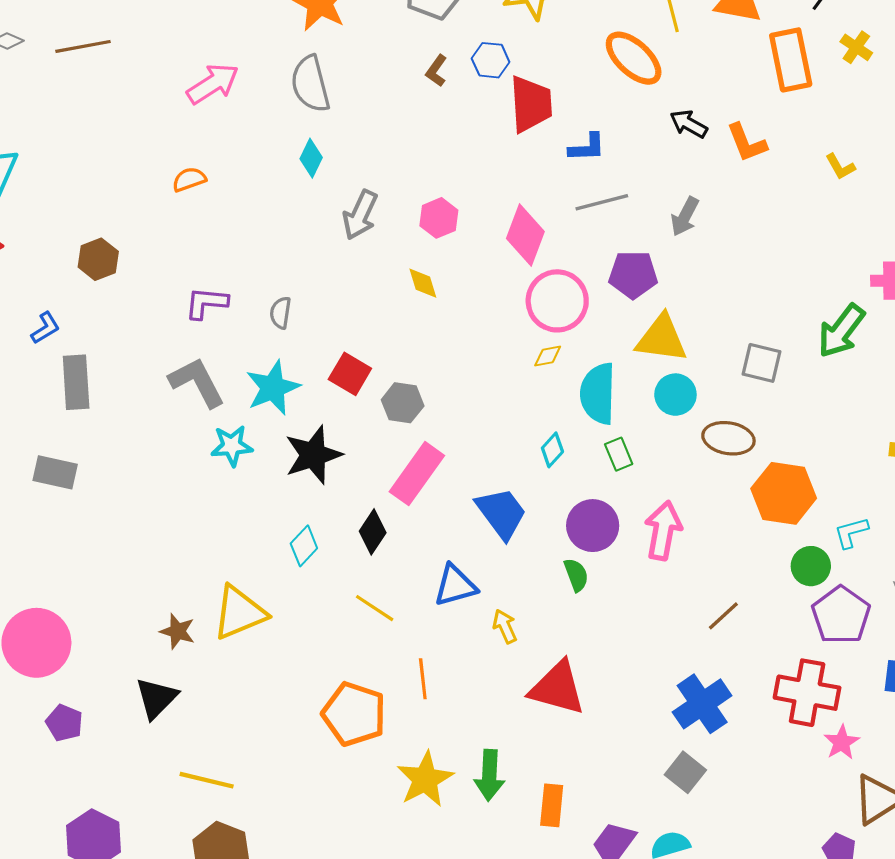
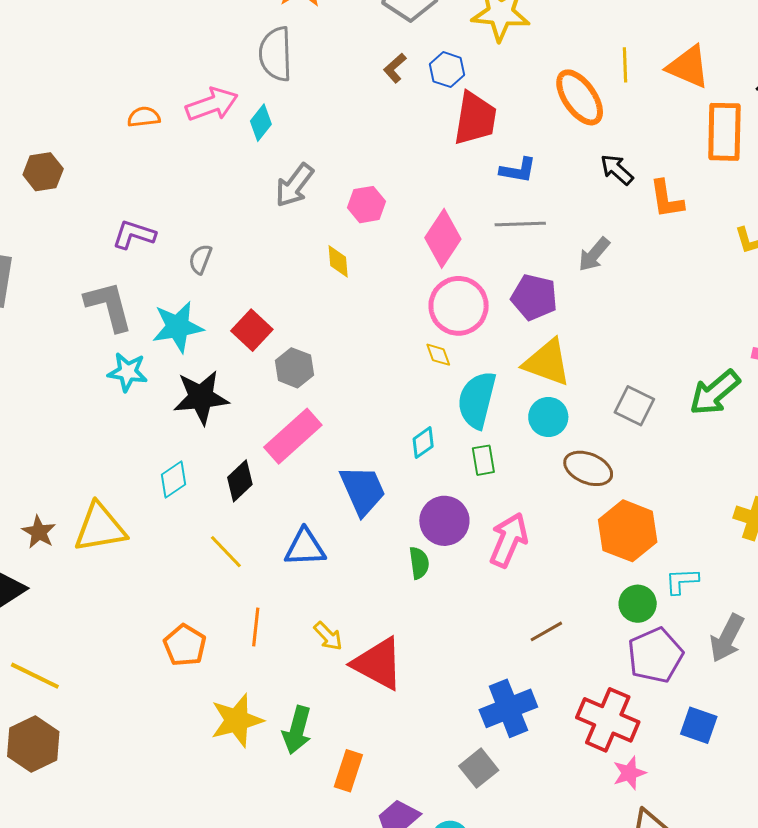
pink arrow: (213, 84) -> (212, 104), moved
yellow diamond: (548, 356) -> (438, 355), turned 68
yellow arrow: (505, 626) -> (328, 636), moved, turned 148
orange pentagon: (354, 714) -> (185, 645), size x0.7

